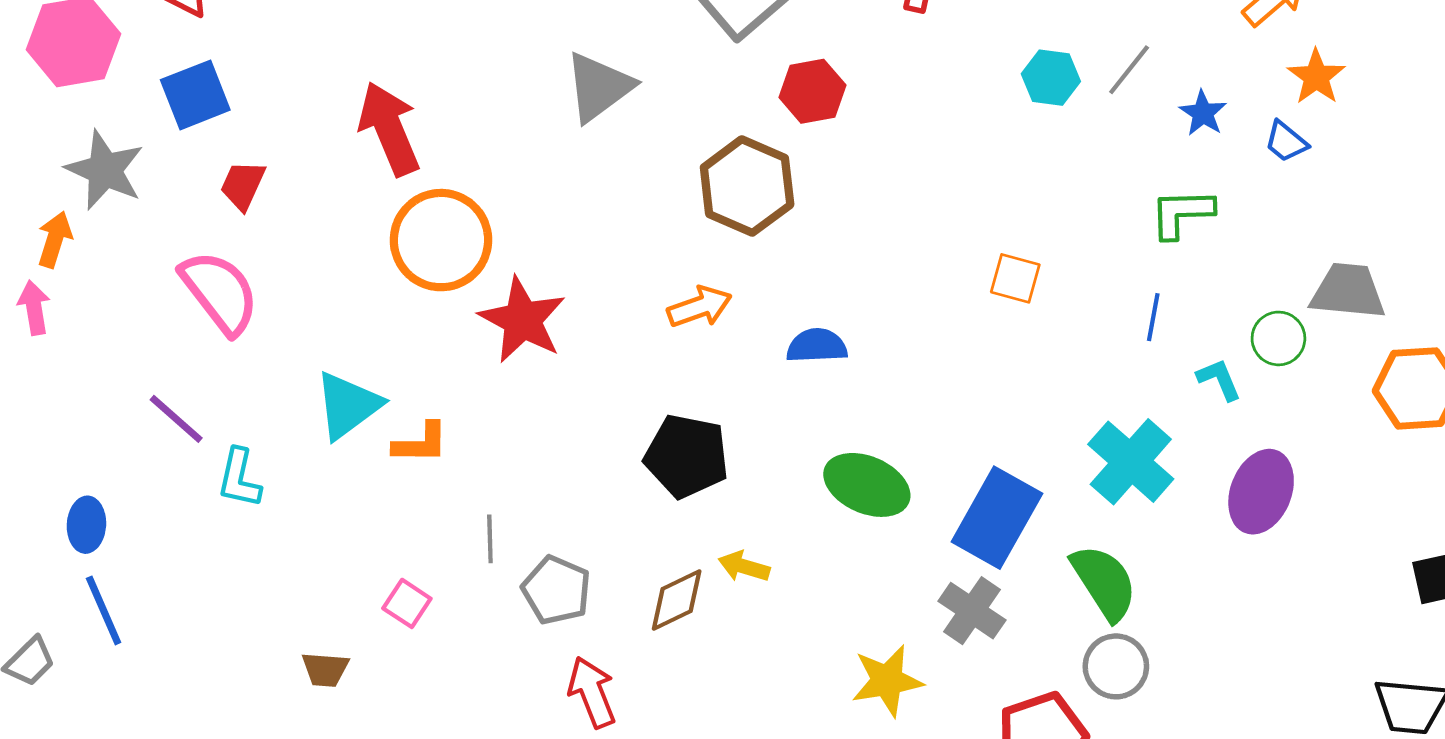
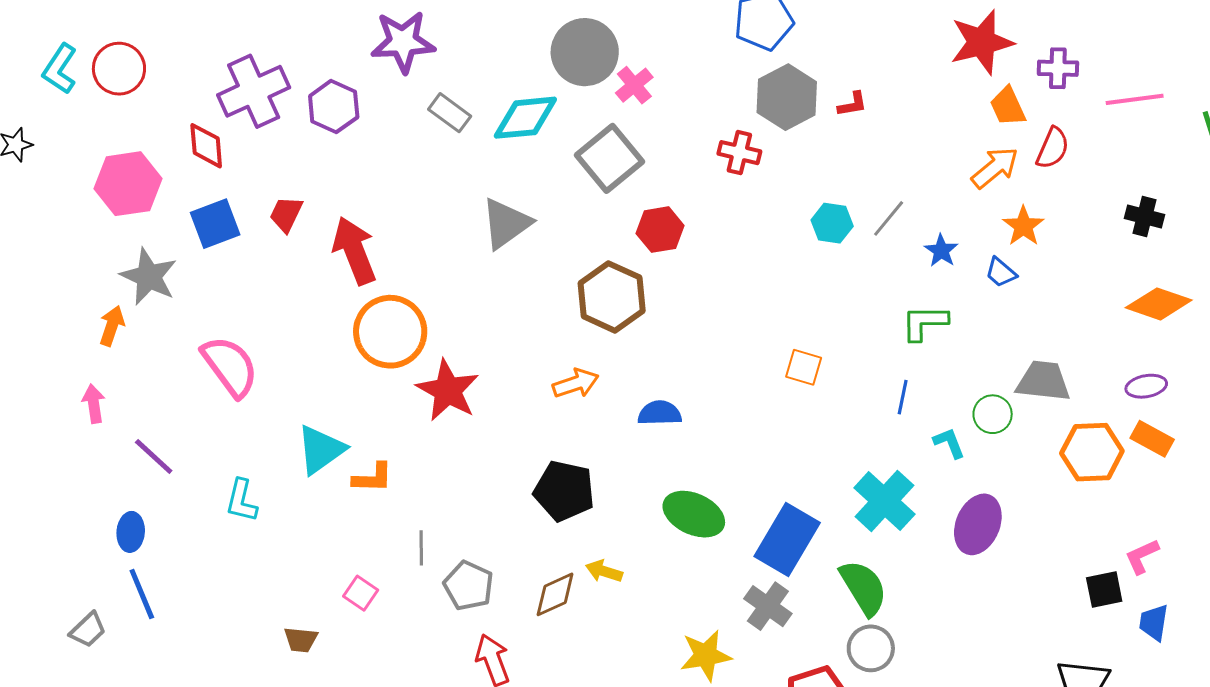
red trapezoid: (243, 185) -> (286, 214), moved
pink arrow: (34, 308) -> (94, 404), moved
purple line: (176, 419) -> (154, 457), moved

